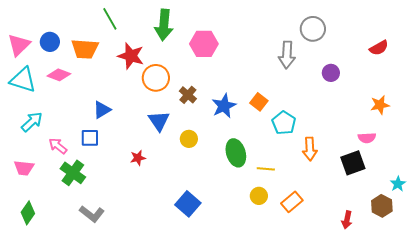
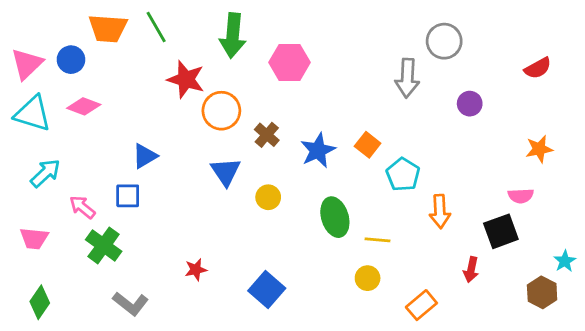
orange trapezoid: (85, 49) -> (108, 28), moved
red star: (138, 158) -> (196, 270), moved
orange rectangle: (292, 202) -> (421, 305), moved
red arrow: (347, 220) -> (471, 270), moved

